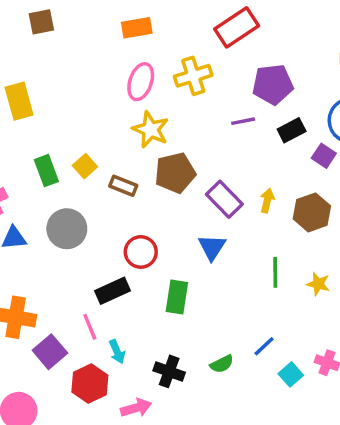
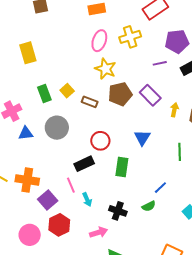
purple rectangle: (224, 199) -> (150, 95), moved
blue line: (264, 346) -> (160, 188), moved
red hexagon: (90, 384) -> (59, 225), moved

